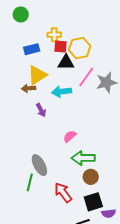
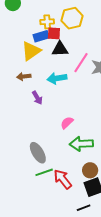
yellow hexagon: (80, 48) -> (72, 18), moved
blue rectangle: (32, 49) -> (41, 36), moved
yellow triangle: (37, 75) -> (31, 51), moved
brown circle: (91, 177) -> (90, 170), moved
green line: (30, 182) -> (44, 172), moved, turned 60

